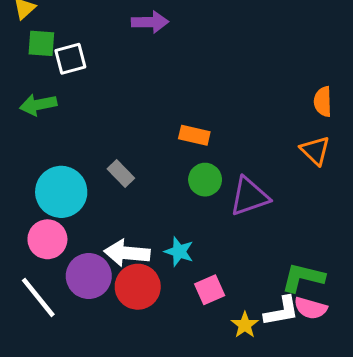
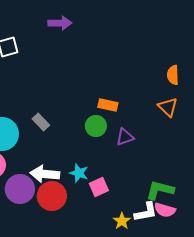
orange rectangle: (194, 135) -> (108, 105), moved
purple triangle: (249, 196) -> (125, 137), size x0.7
pink square: (210, 290) -> (99, 187), moved

